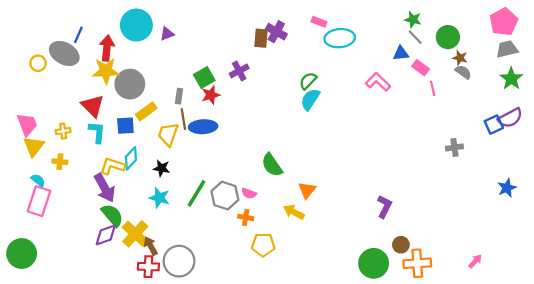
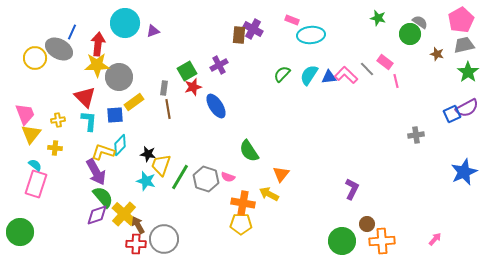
gray line: (415, 37) -> (367, 69), moved
blue triangle: (401, 53) -> (329, 77), moved
brown star: (460, 58) -> (437, 54), moved
yellow circle: (38, 63) -> (35, 58), size x1.5
gray semicircle: (463, 72) -> (420, 22), moved
cyan semicircle: (310, 99) -> (309, 75), moved
blue ellipse: (203, 127) -> (216, 106), moved, turned 60
yellow trapezoid: (168, 134) -> (161, 165), moved
blue star: (507, 188) -> (464, 172), size x1.5
orange cross: (246, 217) -> (243, 203), moved, size x1.6

